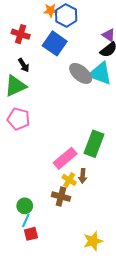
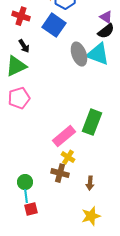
gray ellipse: (81, 73) -> (79, 54), turned 30
pink pentagon: (19, 119) -> (19, 98), turned -30
brown arrow: (83, 176) -> (90, 183), moved
cyan line: (26, 220) -> (26, 196), turned -32

